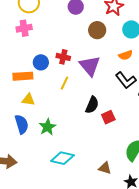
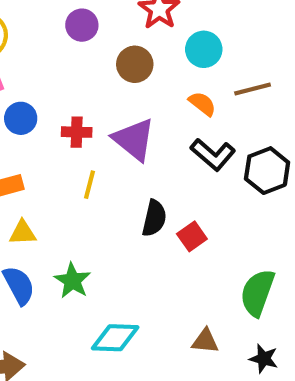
orange semicircle: (126, 55) -> (202, 104), turned -112
blue circle: (41, 62) -> (21, 118), moved

